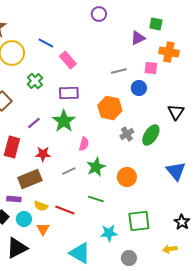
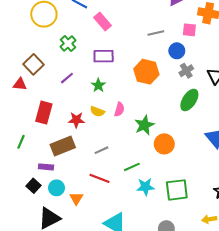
green star: (64, 121) -> (98, 85), size x0.6
purple line: (34, 123) -> (67, 78), moved
gray cross: (127, 134) -> (186, 71), moved
green star: (96, 167) -> (144, 125), moved
gray line: (69, 171) -> (101, 150), moved
green line: (96, 199) -> (132, 167), turned -42
yellow semicircle: (41, 206) -> (97, 111), moved
cyan star: (109, 233) -> (145, 187), moved

